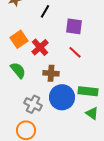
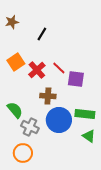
purple square: (74, 26) -> (76, 79), moved
red line: (75, 52) -> (59, 68), moved
green semicircle: (18, 70) -> (15, 110), moved

